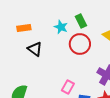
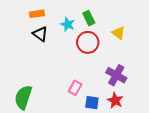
orange rectangle: (24, 28) -> (37, 14), moved
black triangle: (35, 49) -> (40, 34), moved

